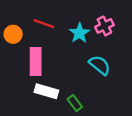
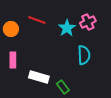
pink rectangle: (36, 62) -> (13, 60), moved, size x0.7
cyan semicircle: (100, 65) -> (84, 55), turned 48

